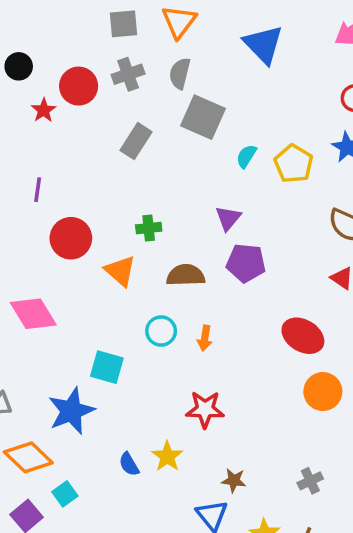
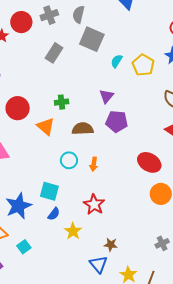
cyan square: (107, 367) -> (49, 191), moved
red star: (205, 409) -> (94, 204), turned 30
blue semicircle: (129, 464) -> (54, 214), moved, turned -112
gray cross: (310, 481) -> (162, 243), moved
cyan square: (65, 494) -> (24, 247), moved

